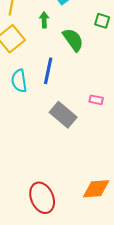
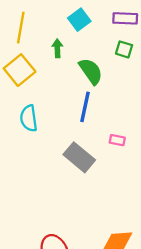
blue line: (48, 71) -> (85, 107), moved

